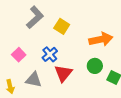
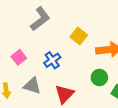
yellow square: (62, 26) -> (79, 36), moved
red triangle: (63, 73) -> (64, 94), moved

